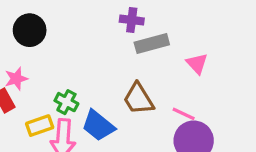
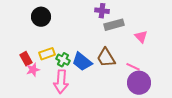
pink star: (16, 79) -> (33, 70), moved
yellow rectangle: (40, 126) -> (47, 54), moved
blue trapezoid: (98, 126) -> (82, 62), moved

